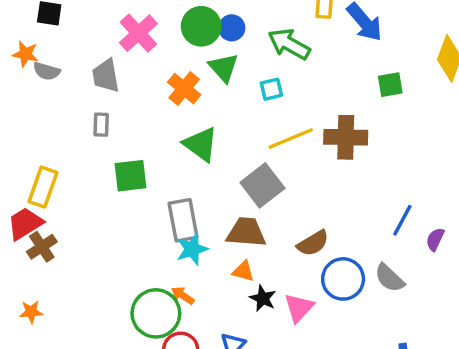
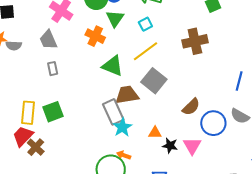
green triangle: (224, 68) -> (115, 19), turned 30
yellow line: (291, 139) -> (146, 51), moved
green square: (130, 176) -> (53, 112), moved
brown trapezoid: (246, 232) -> (127, 95), moved

